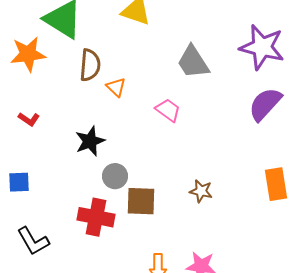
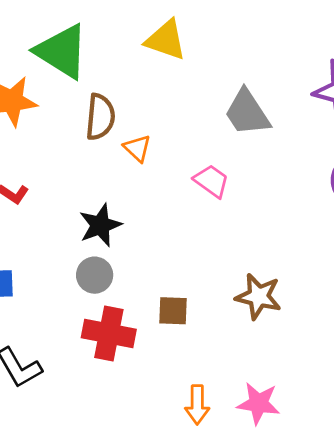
gray circle: (115, 176) -> (95, 275), moved
brown star: (201, 191) -> (258, 296), size x1.4
brown square: (141, 201) -> (173, 311), size x0.7

